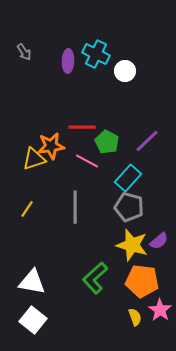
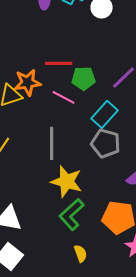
green pentagon: (107, 142) -> (84, 78), turned -30
yellow star: (132, 245) -> (66, 181), moved
yellow semicircle: (135, 317) -> (80, 253), moved

